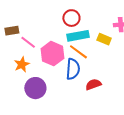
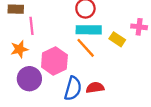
pink line: (28, 42) -> (31, 26), turned 35
pink hexagon: (52, 54) -> (54, 61), moved
blue semicircle: (73, 69) -> (73, 88), moved

